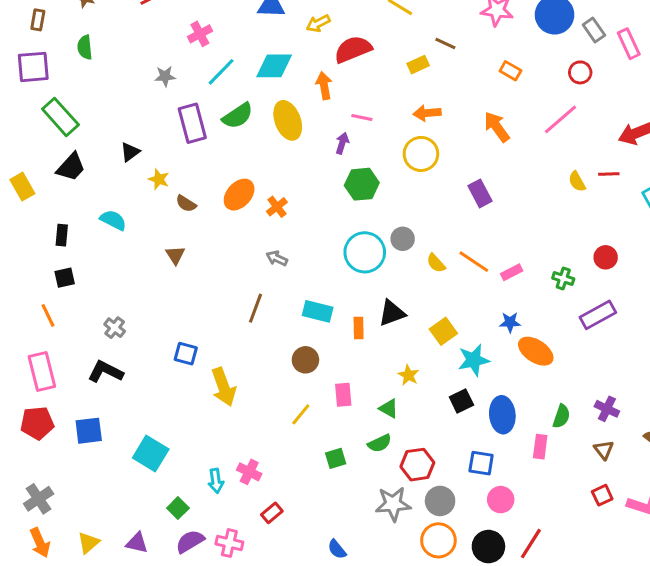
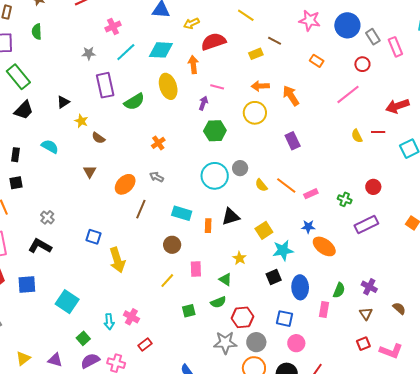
green semicircle: (238, 116) -> (134, 102), moved
orange arrow: (497, 127) -> (291, 96), moved
orange ellipse: (239, 195) -> (125, 184), moved

